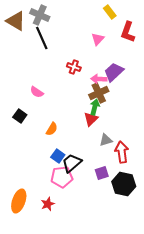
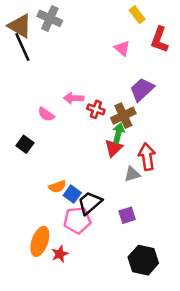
black line: (42, 38) -> (22, 47), moved
pink triangle: (98, 39) -> (122, 48), turned -32
red cross: (74, 67) -> (96, 109), moved
pink arrow: (99, 79) -> (74, 98), moved
orange semicircle: (52, 129) -> (57, 187), moved, turned 40
red arrow: (122, 152) -> (147, 157), moved
black hexagon: (124, 184) -> (143, 260), moved
orange ellipse: (19, 201) -> (40, 241), moved

